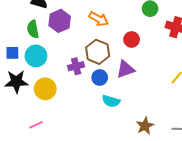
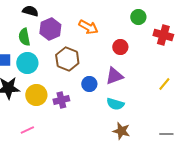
brown hexagon: (98, 52) -> (67, 59), moved
purple cross: (76, 66) -> (61, 100), moved
cyan semicircle: (111, 101) -> (115, 104), moved
brown star: (145, 126) -> (121, 131), moved, turned -30

